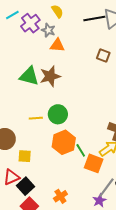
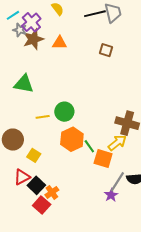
gray star: (48, 30) -> (20, 30), moved
green triangle: (29, 76) -> (24, 84), moved
brown star: (50, 76) -> (33, 39), moved
yellow square: (25, 156) -> (34, 155), turned 32
orange cross: (60, 196) -> (52, 192), moved

